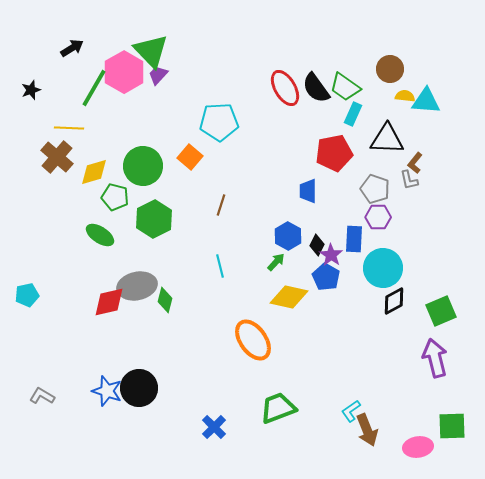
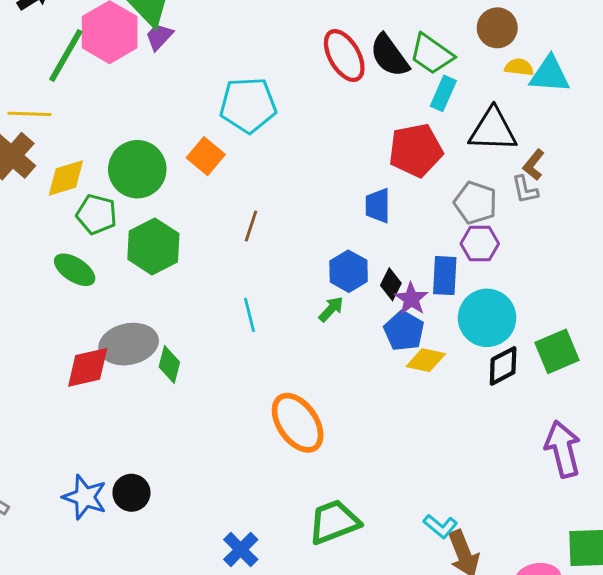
yellow diamond: (289, 297) -> (426, 360), moved, size x0.7
green square: (441, 311) -> (557, 351), moved
black circle: (139, 388) -> (131, 493), size x0.7
cyan L-shape: (351, 411) -> (440, 526), turned -105

